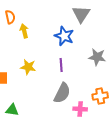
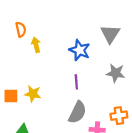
gray triangle: (81, 14) -> (110, 34), moved
yellow star: (28, 67) -> (33, 94), moved

